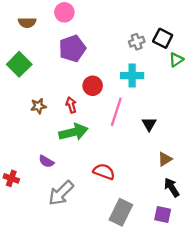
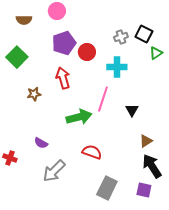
red circle: (93, 86) -> (87, 52), moved
red arrow: (71, 105) -> (63, 78), moved, size x1.5
green arrow: (73, 132) -> (79, 117), moved
black arrow: (172, 187) -> (152, 166), size x1.4

